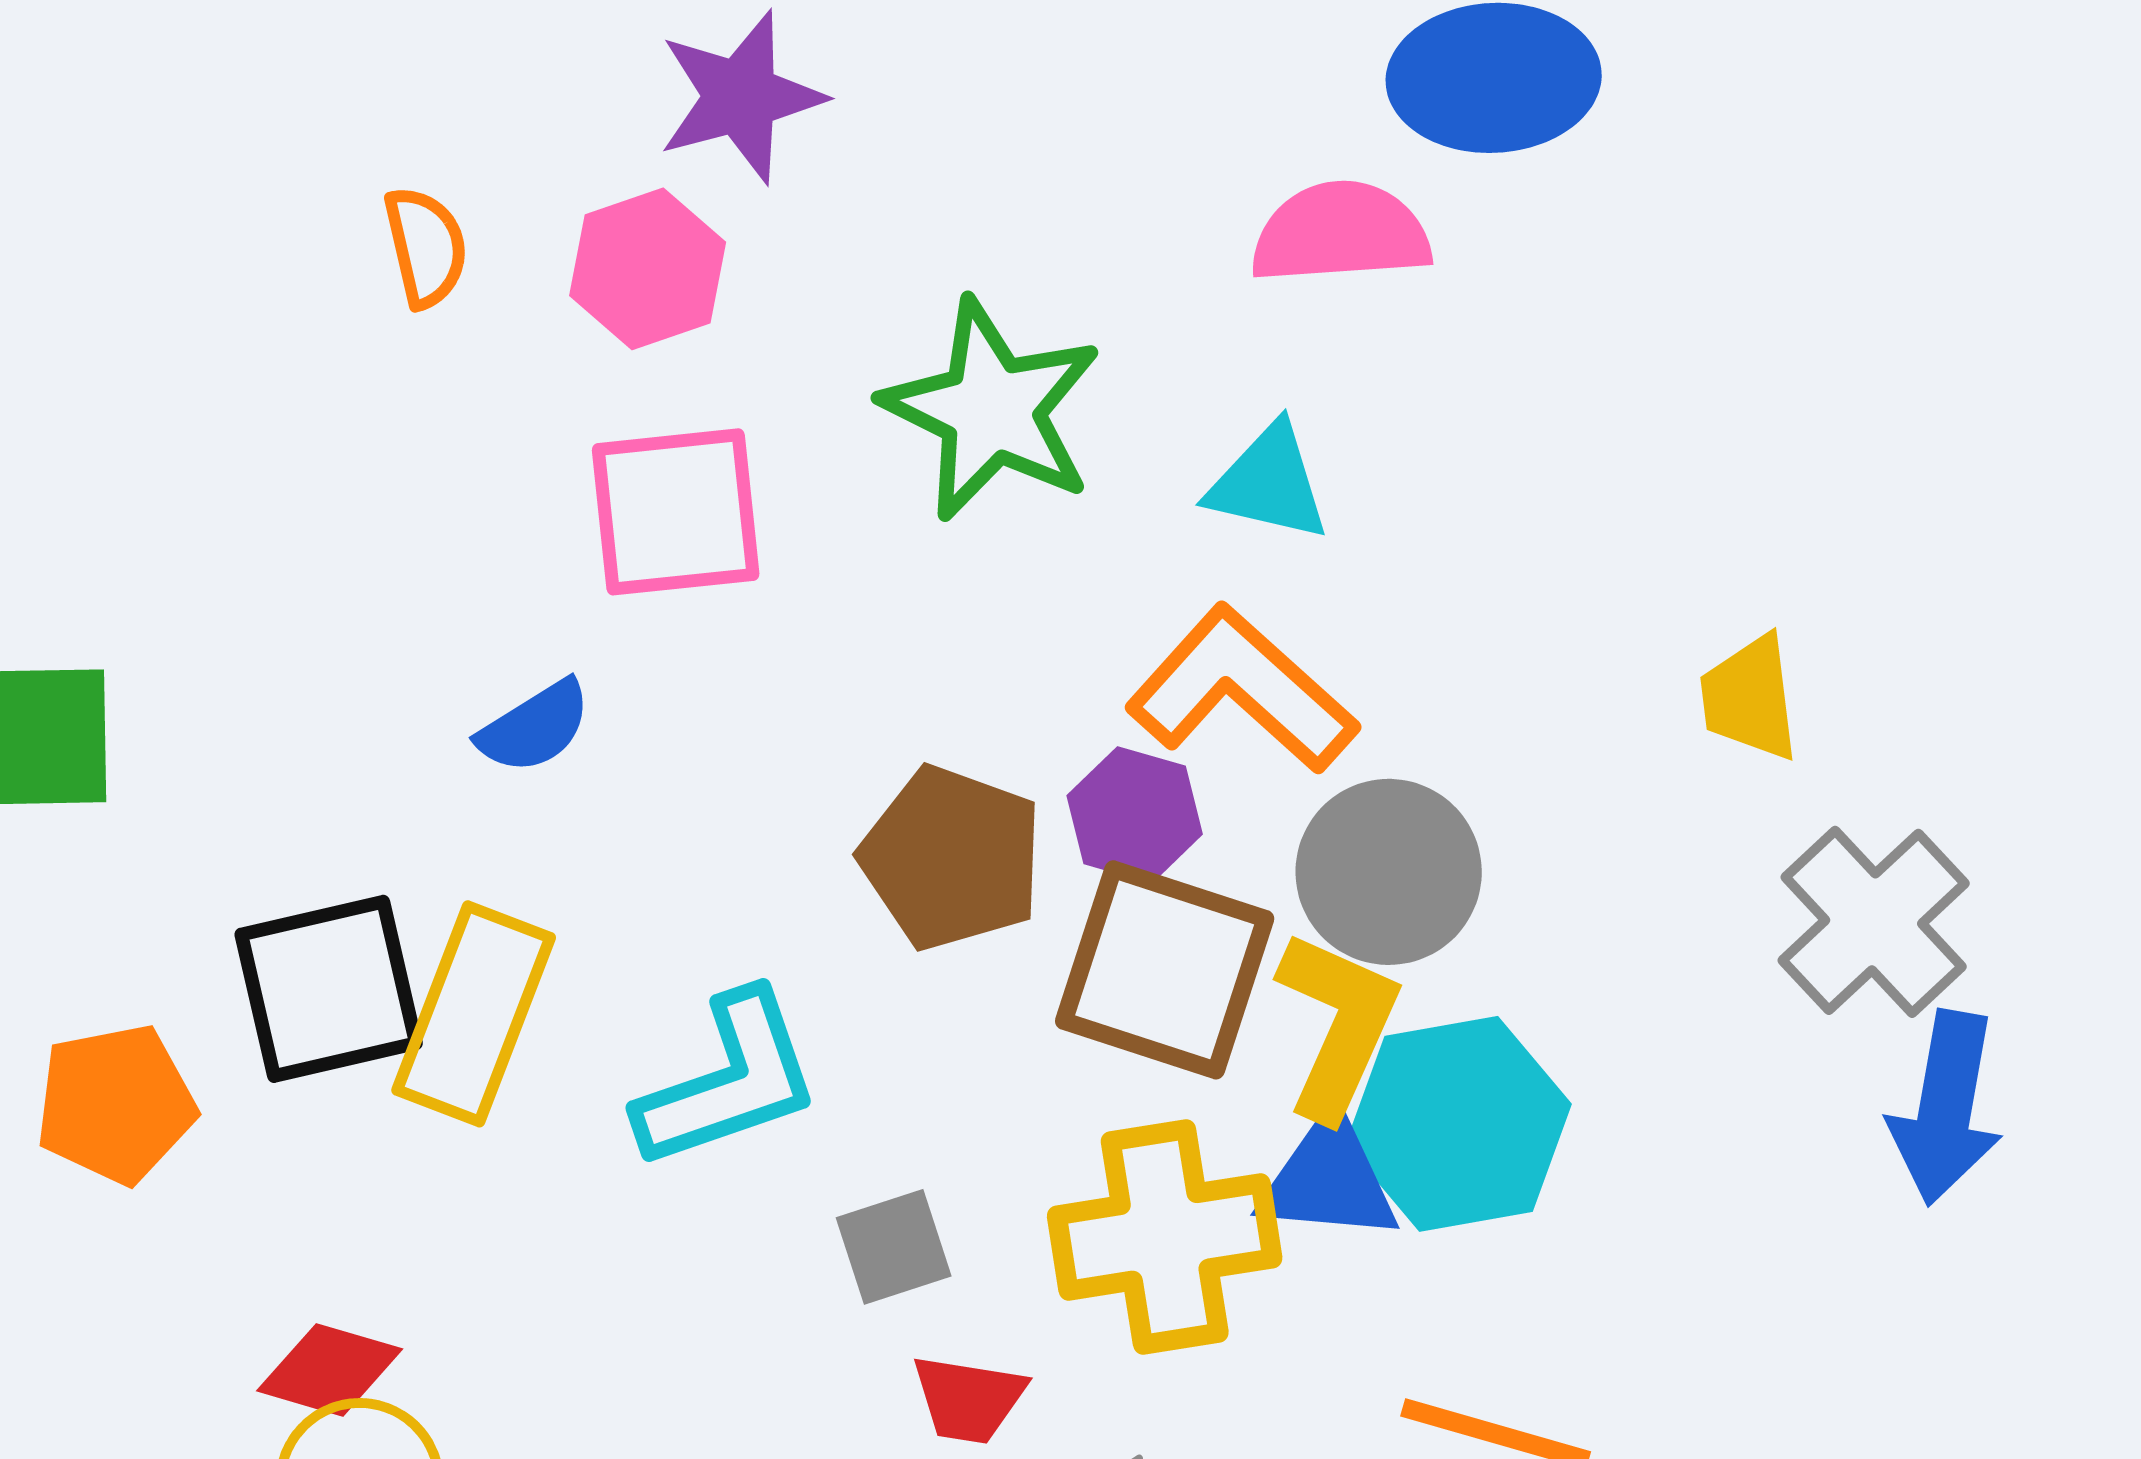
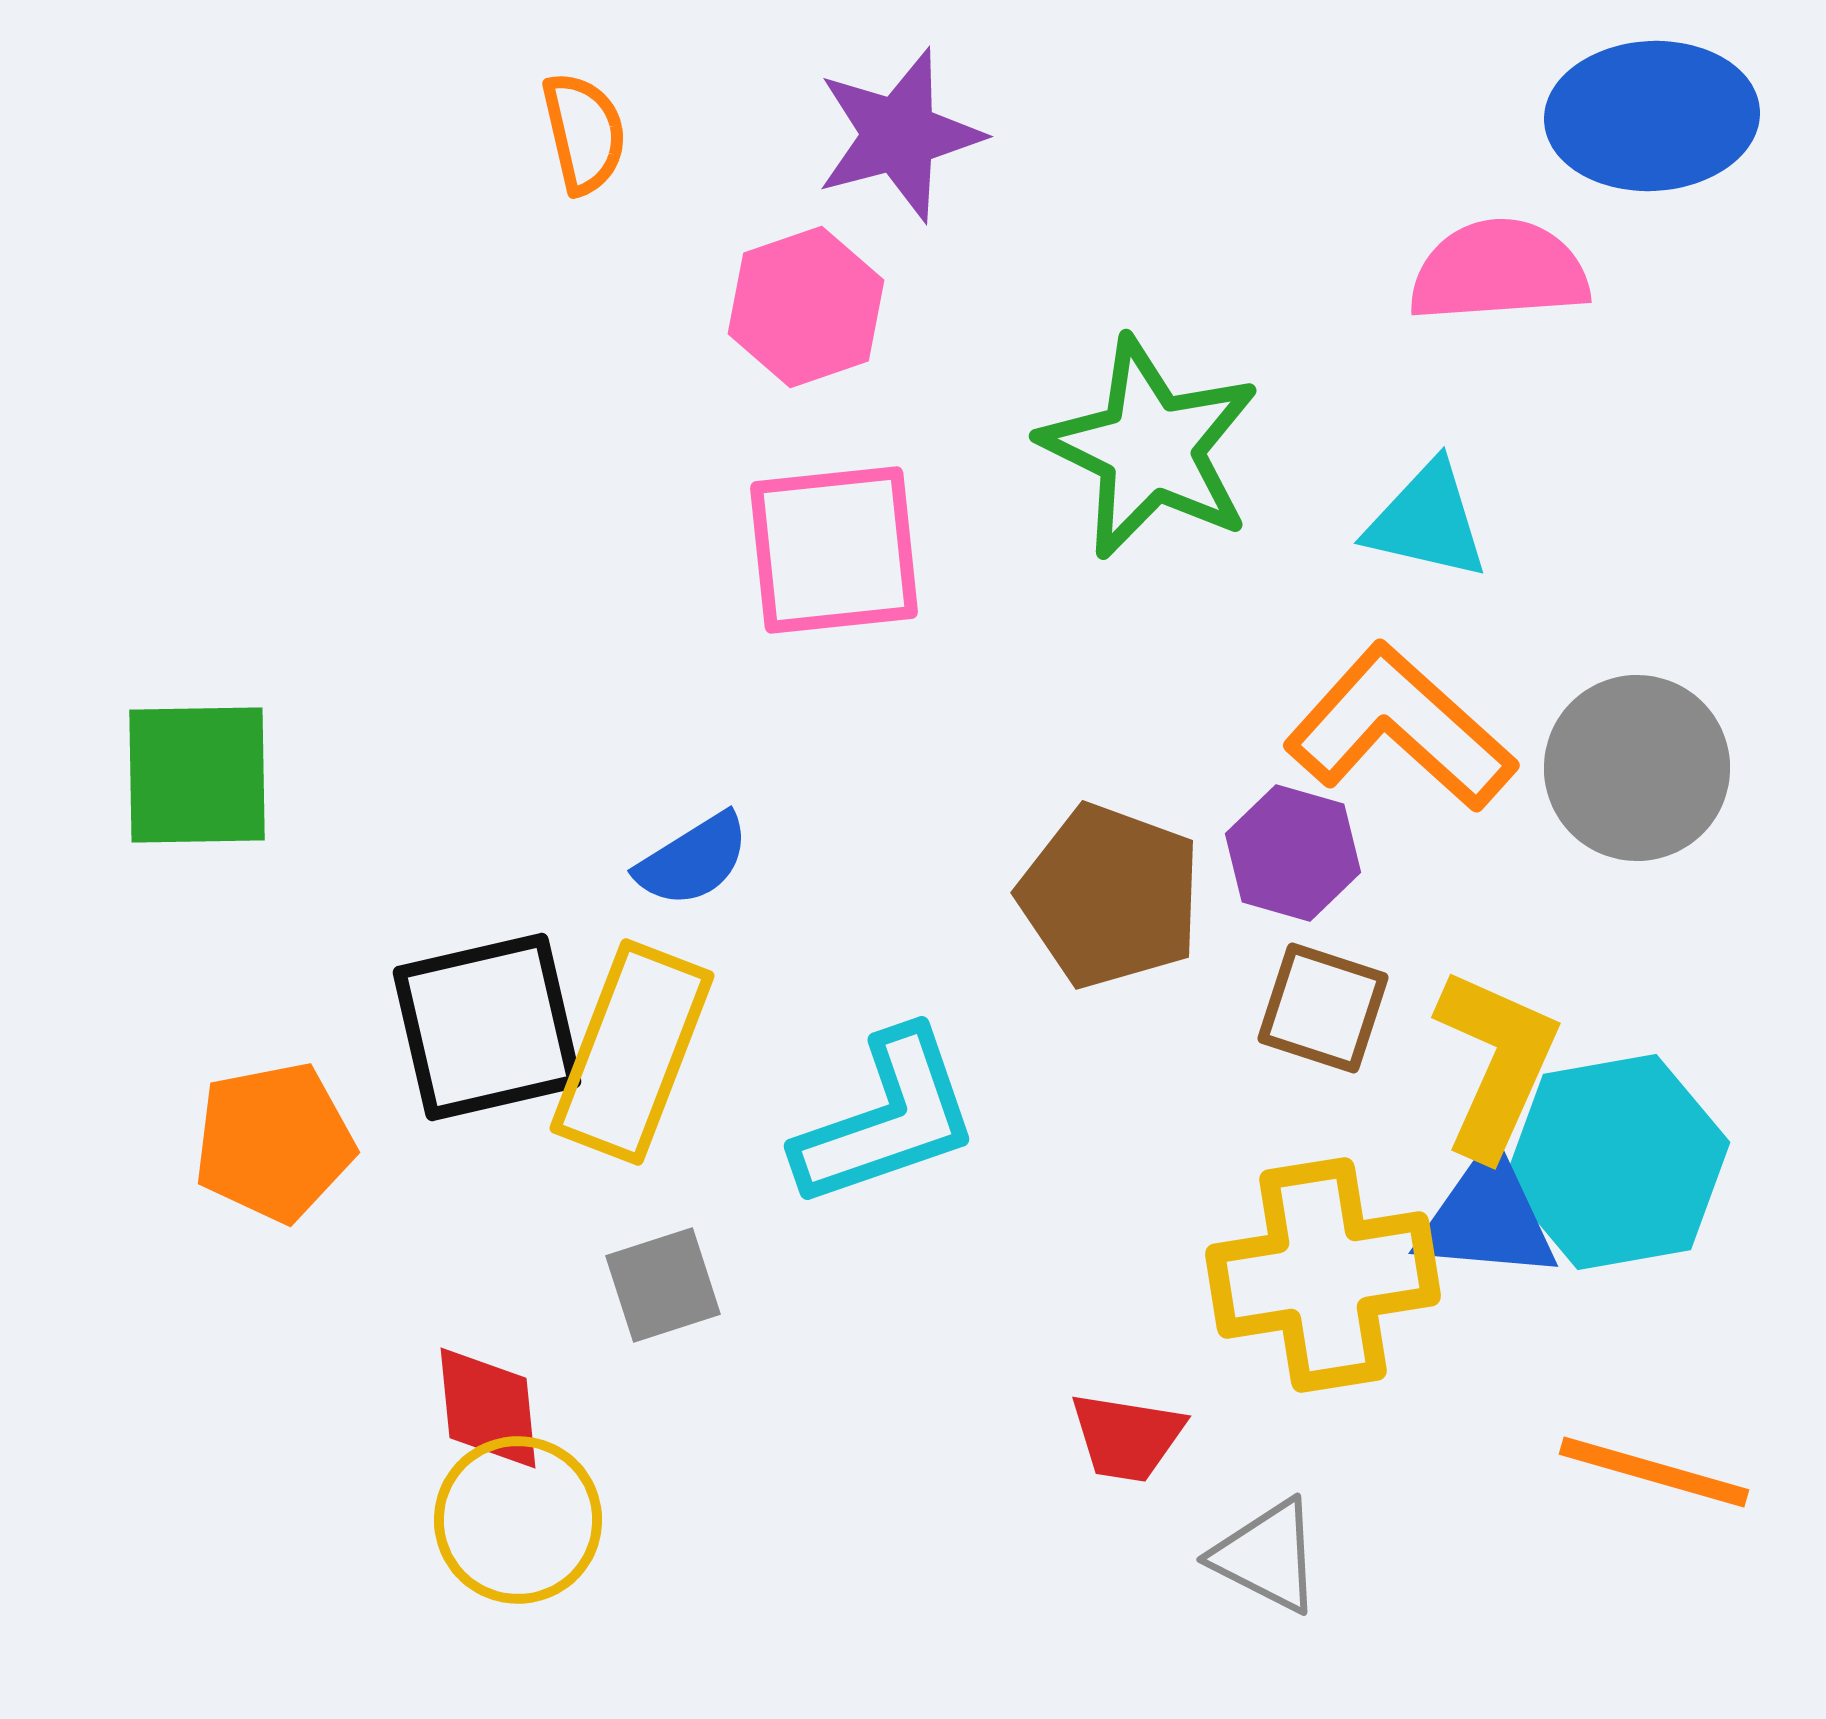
orange semicircle: (426, 247) -> (584, 133), moved
blue semicircle: (535, 727) -> (693, 860), moved
gray circle: (1389, 872) -> (1637, 768), moved
brown square: (1165, 970) -> (1323, 1008), size x0.6
gray square: (894, 1247) -> (663, 1285), moved
red diamond: (330, 1370) -> (488, 1408), turned 68

